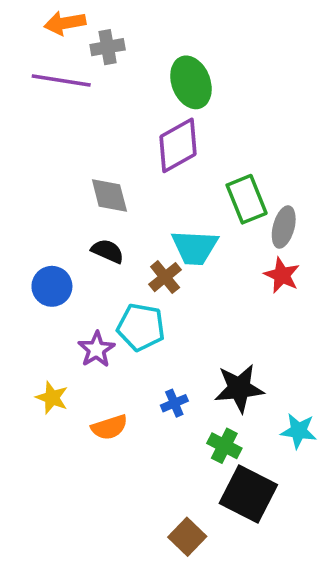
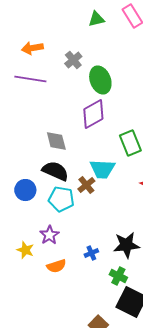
gray cross: (108, 47) -> (73, 60), moved, turned -30
black semicircle: (108, 251) -> (55, 171), size x1.5
cyan pentagon: (141, 327) -> (61, 199), moved
purple star: (96, 349) -> (49, 235), moved

